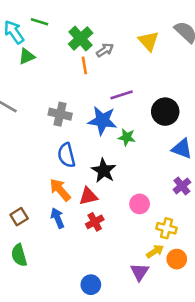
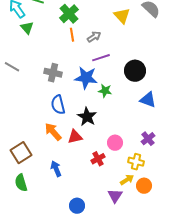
gray arrow: (105, 50) -> (94, 37), moved
green triangle: (27, 56) -> (27, 28), turned -48
purple cross: (182, 186) -> (148, 139), moved
brown square: (19, 217) -> (21, 153), size x1.5
blue arrow: (57, 218) -> (56, 169), moved
red cross: (95, 222) -> (98, 159), moved

